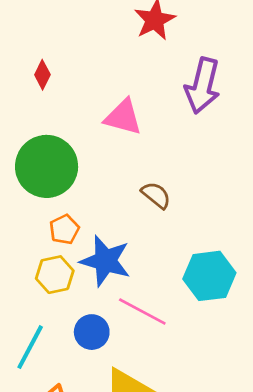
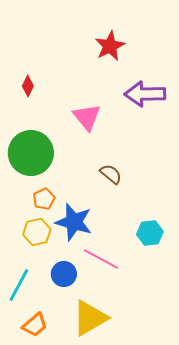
purple arrow: (203, 86) -> (145, 94), turned 75
pink triangle: (123, 117) -> (87, 117), turned 36
cyan hexagon: (209, 276) -> (150, 233), size x0.7

